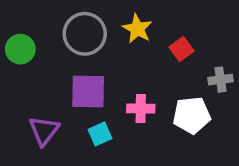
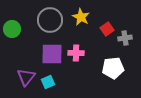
gray cross: (220, 80) -> (125, 38), moved
pink cross: (141, 108) -> (76, 53), moved
cyan square: (100, 134) -> (48, 82), moved

